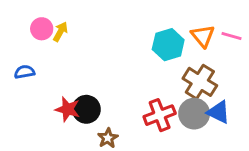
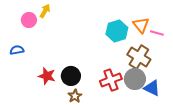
yellow arrow: (60, 32) -> (45, 11), moved
pink line: (231, 36) -> (157, 33), moved
black circle: (86, 109) -> (71, 76), moved
blue triangle: (219, 112) -> (152, 88), moved

